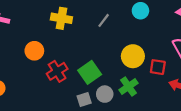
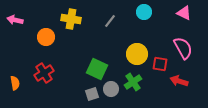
orange circle: (34, 51) -> (46, 37), moved
red cross: (57, 71) -> (44, 73), moved
green square: (90, 72) -> (97, 69), turned -30

